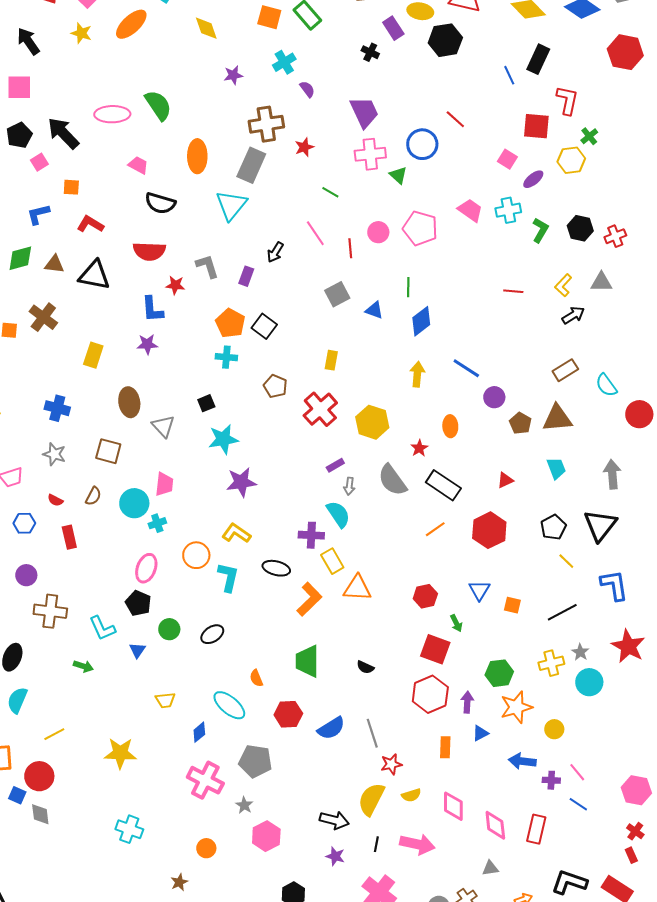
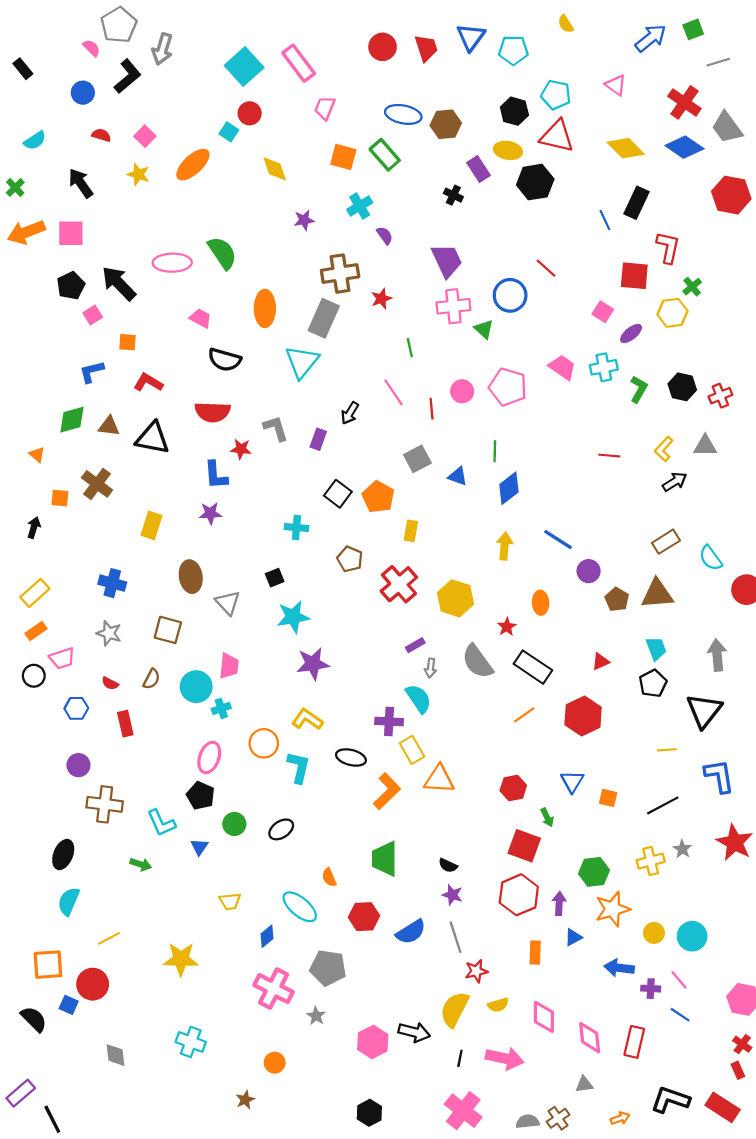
green line: (330, 192) -> (410, 348), turned 48
orange pentagon: (230, 323) -> (378, 497), moved
black pentagon: (553, 527) -> (653, 683), moved
yellow line: (566, 561) -> (667, 750), turned -48
cyan circle: (589, 682) -> (692, 936), moved
gray diamond: (40, 814) -> (116, 1055), moved
pink hexagon: (266, 836) -> (373, 1042), moved
purple star: (335, 856) -> (452, 895), moved

